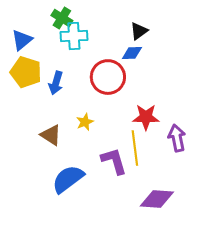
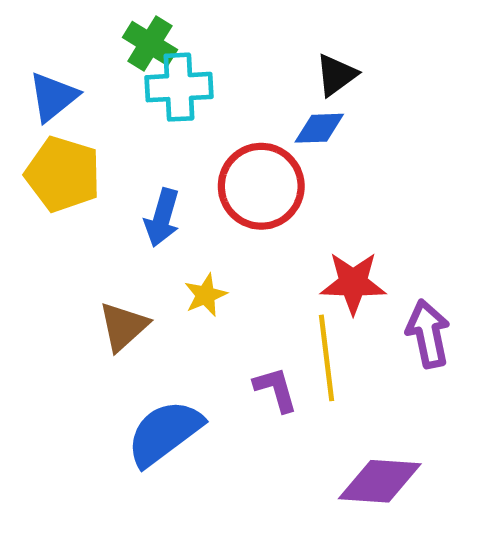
blue arrow: (56, 83) -> (162, 218), moved
brown triangle: (51, 135) -> (123, 326), turned 45
purple L-shape: (114, 161) -> (276, 389), size x0.7

